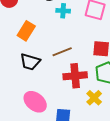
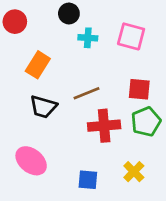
yellow cross: (94, 98) -> (134, 172), moved
pink ellipse: (35, 102) -> (31, 161), moved

